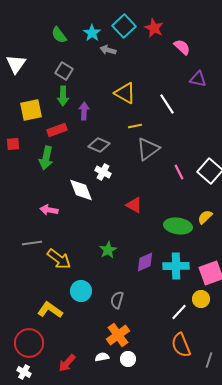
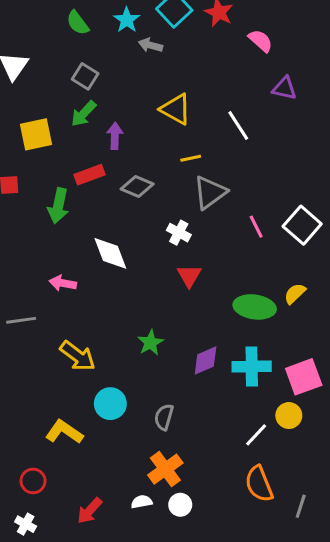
green arrow: (63, 96) -> (84, 114), turned 42
red rectangle: (57, 130) -> (90, 175), moved
white cross: (103, 172) -> (179, 233), moved
red triangle: (134, 205) -> (189, 276), turned 30
gray line: (32, 243) -> (21, 320), moved
red circle: (29, 343) -> (33, 481), size x0.6

